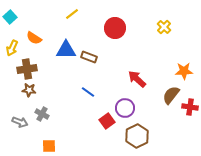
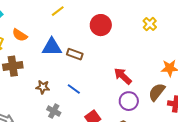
brown star: (29, 90) -> (43, 87), moved
purple circle: (125, 108) -> (129, 101), moved
gray cross: (42, 114) -> (54, 111), moved

